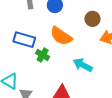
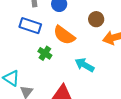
blue rectangle: (24, 40) -> (30, 26), moved

